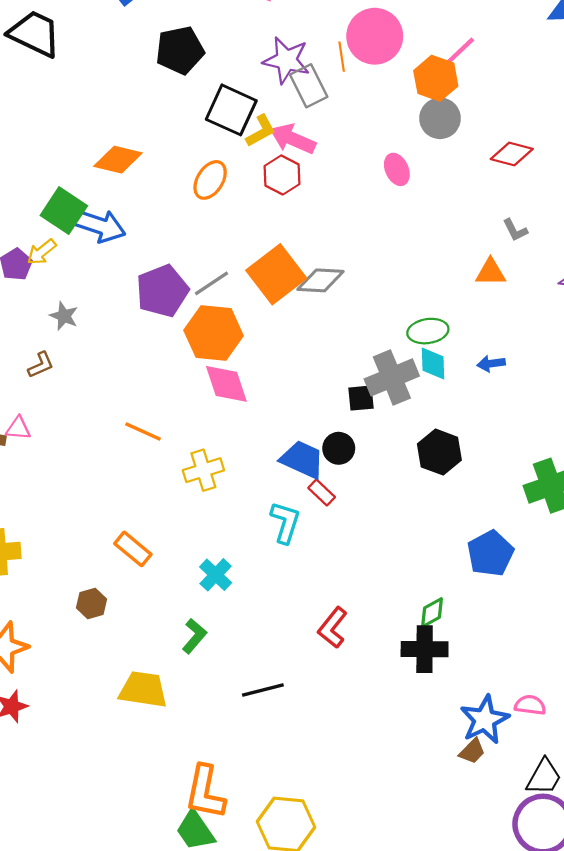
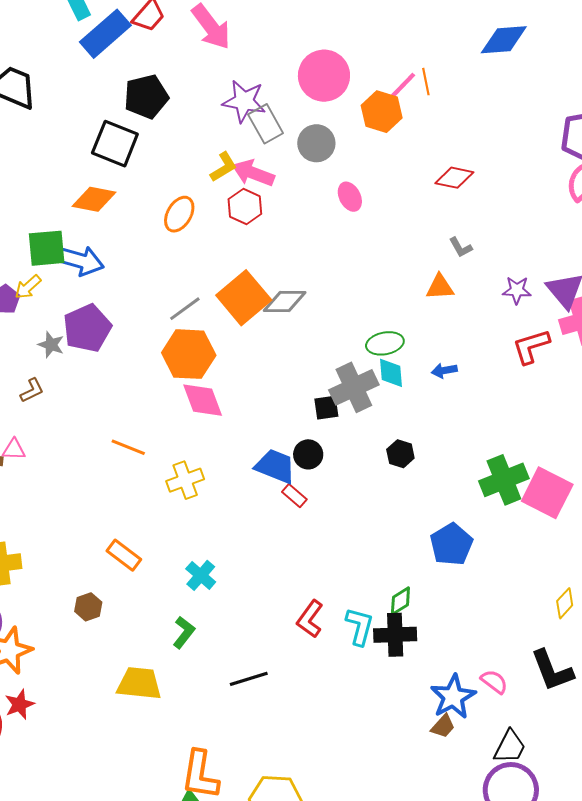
orange line: (342, 57) -> (426, 82), moved
black square: (231, 110) -> (115, 144), moved
gray circle: (440, 118) -> (316, 143), moved
green square: (64, 211) -> (47, 248), turned -36
purple pentagon: (162, 291) -> (87, 328), moved
black hexagon: (439, 452) -> (400, 454), size x0.7
cyan L-shape: (285, 522) -> (360, 626), moved
pink semicircle: (530, 705) -> (494, 682), turned 32

